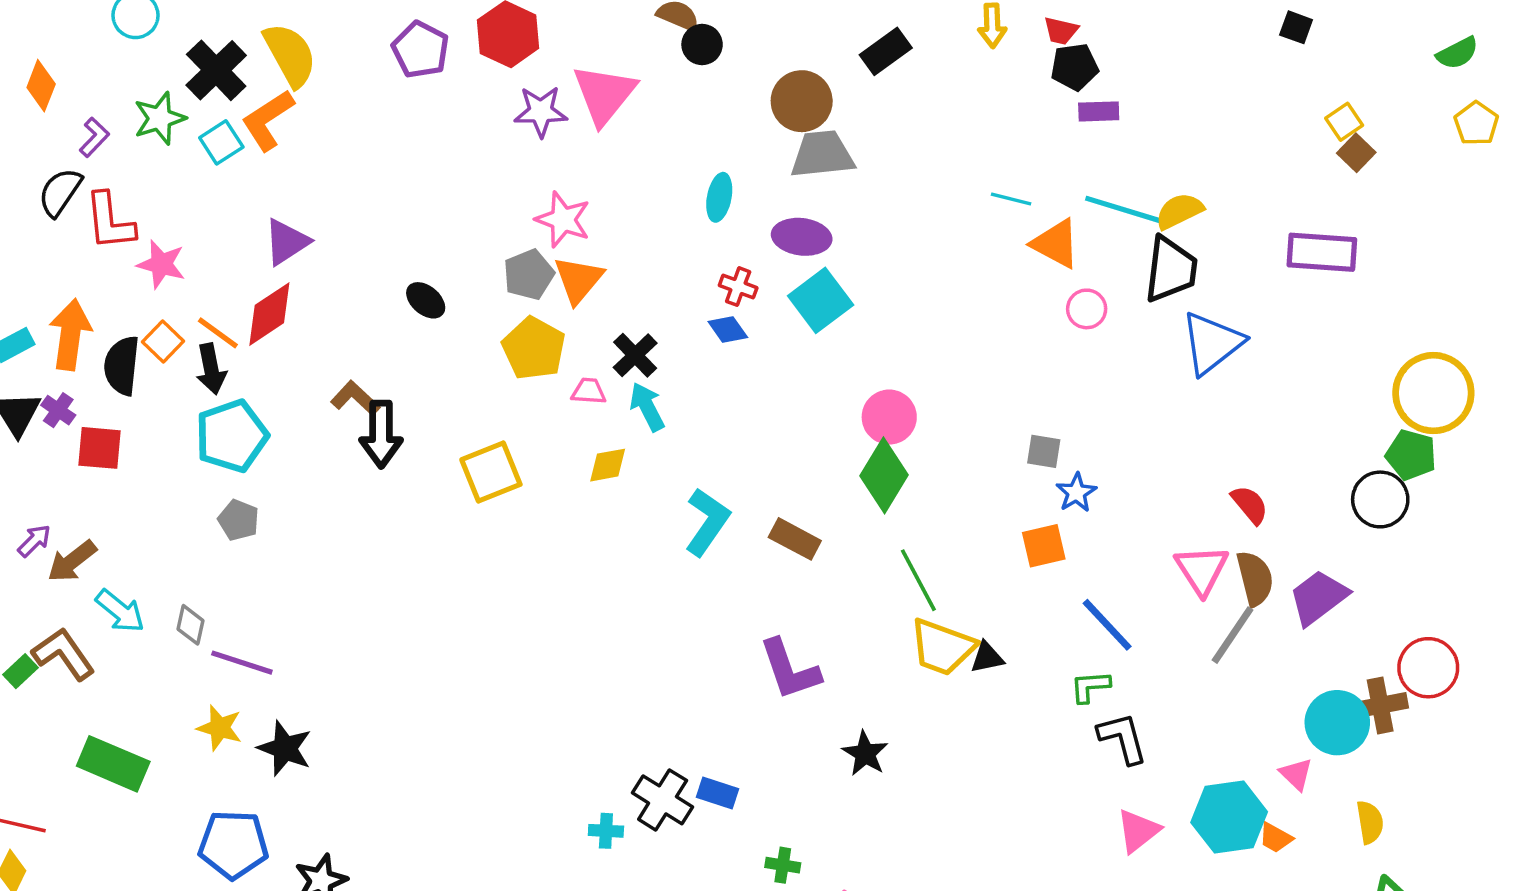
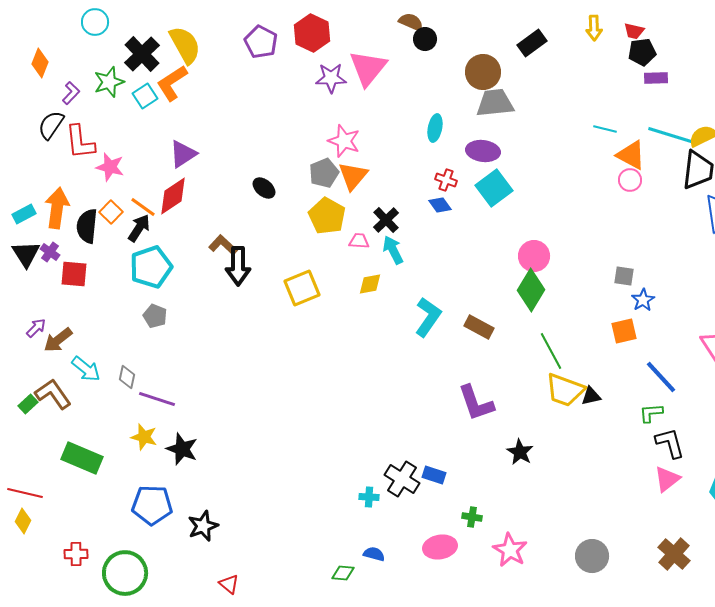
pink circle: (1087, 309) -> (630, 180), moved
black arrow: (211, 369) -> (139, 228), turned -136
pink triangle: (1138, 831) -> (667, 479), moved

